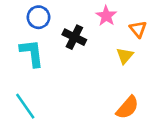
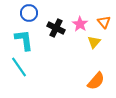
pink star: (106, 16) -> (80, 24), moved
cyan line: (25, 106) -> (19, 67), moved

